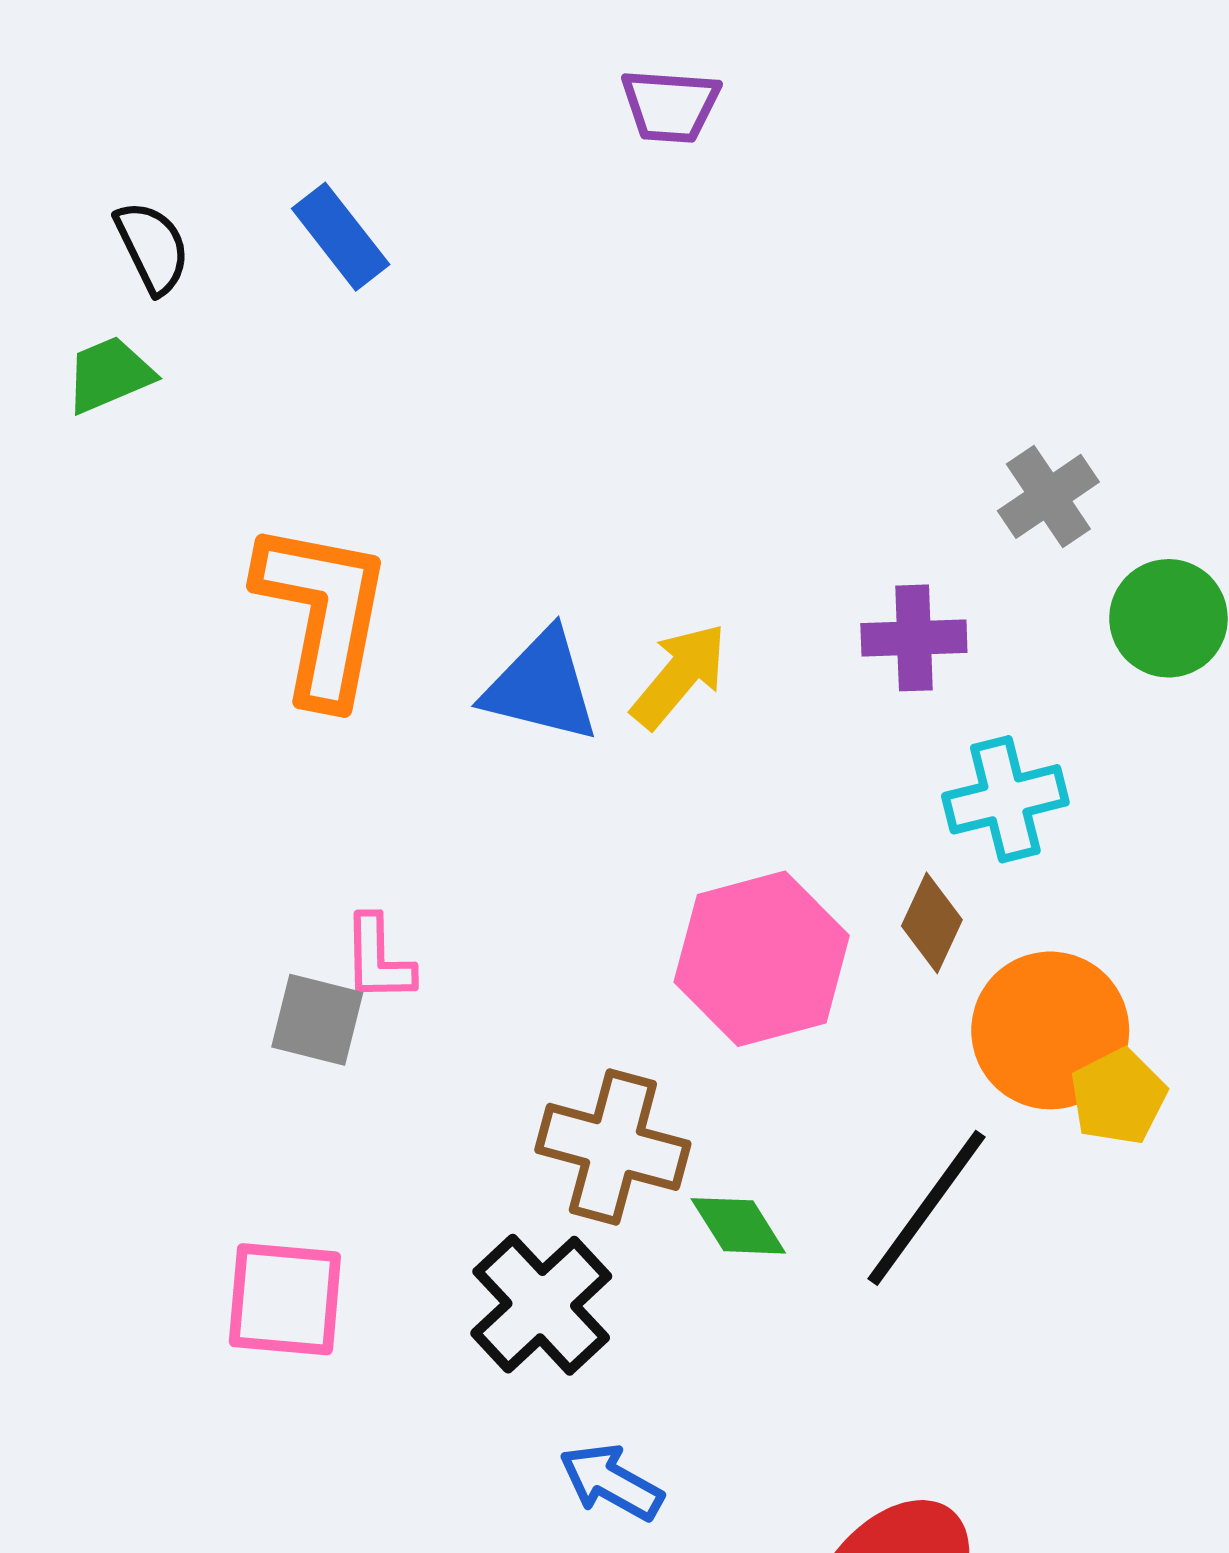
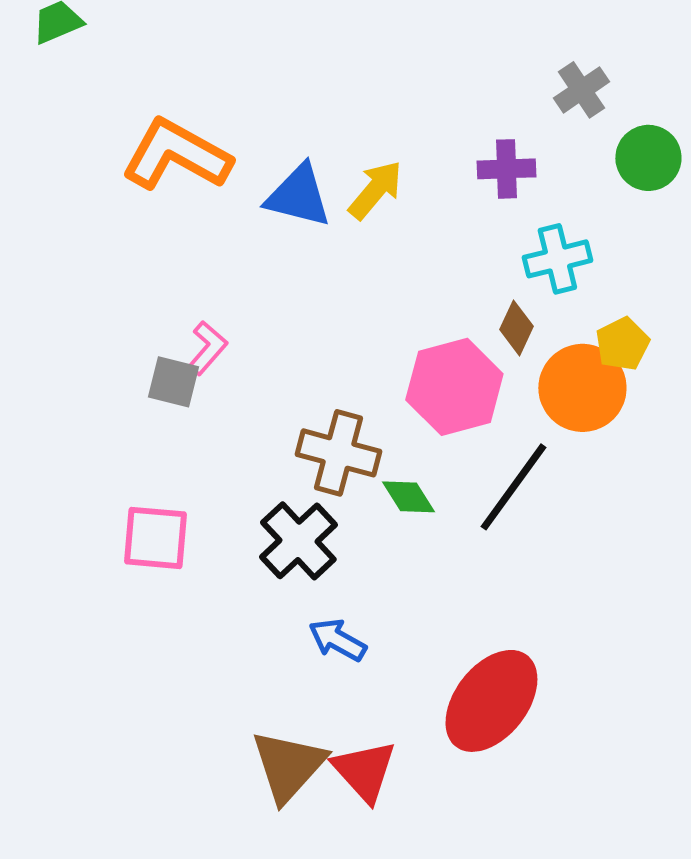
orange L-shape: (323, 613) -> (176, 155), turned -72
pink L-shape: (378, 959) -> (207, 348), turned -138
pink hexagon: (762, 959) -> (454, 387), moved
yellow pentagon: (1118, 1097) -> (622, 344), moved

